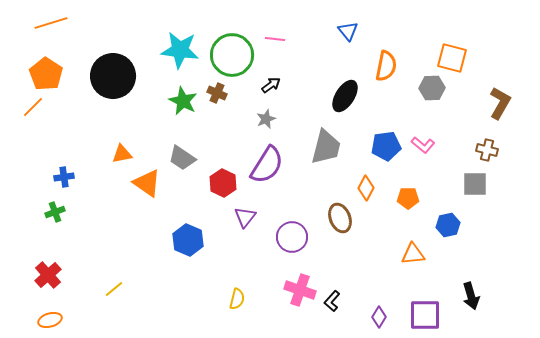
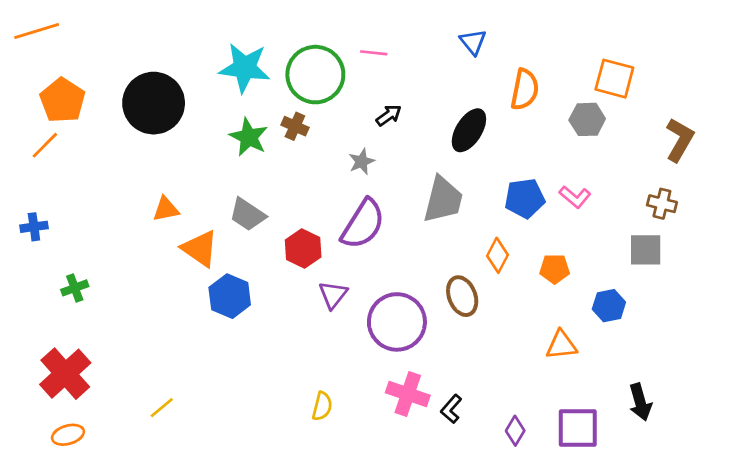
orange line: (51, 23) -> (37, 31), moved
black arrow: (271, 85) -> (389, 115), moved
blue cross: (64, 177) -> (34, 227), moved
purple circle: (292, 237) -> (397, 322), size x1.4
blue hexagon: (188, 240) -> (230, 296), moved
red cross: (48, 275) -> (65, 374), size x1.4
yellow line: (114, 289) -> (162, 408), moved

